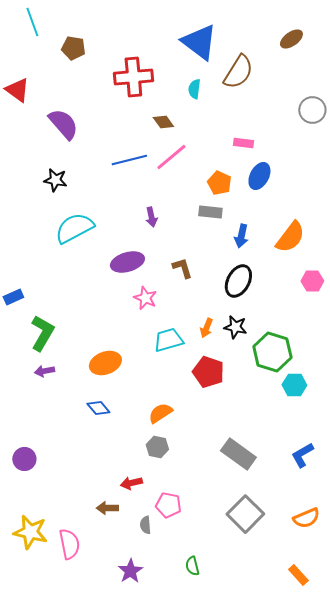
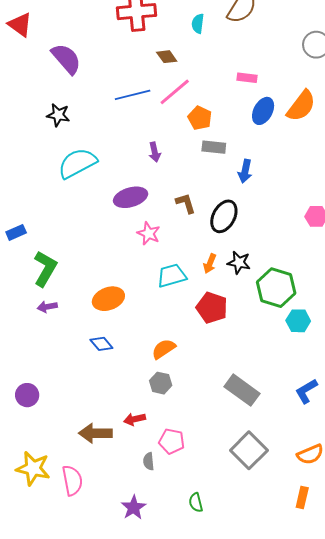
orange pentagon: (219, 183) -> (200, 118), moved
orange semicircle: (290, 237) -> (301, 106), moved
black ellipse: (238, 281) -> (224, 216), moved
brown arrow: (107, 508) -> (95, 433), moved, size x1.5
orange rectangle: (298, 575) -> (302, 497), moved, turned 55

